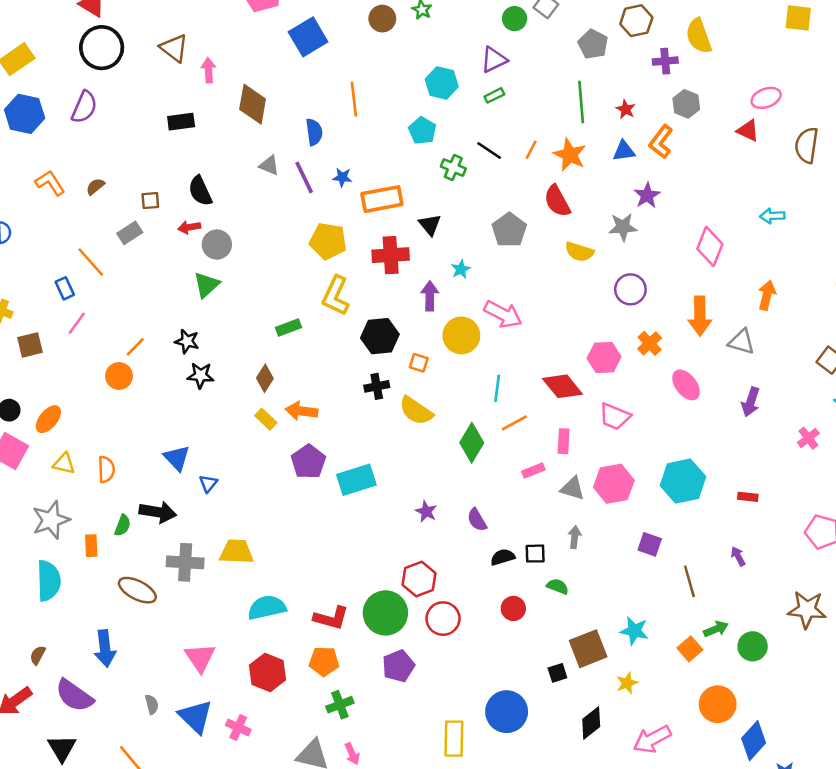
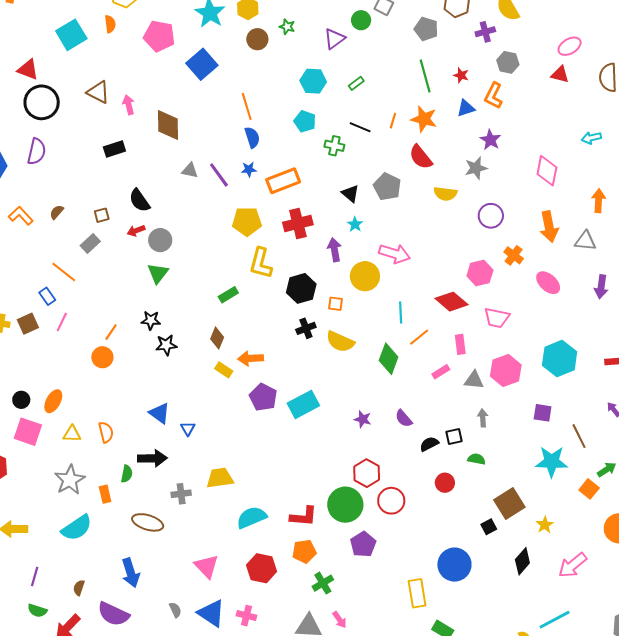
purple triangle: (494, 60) -> (334, 39), moved
blue semicircle: (314, 132) -> (252, 137), moved
black triangle: (430, 225) -> (350, 193), moved
brown square: (30, 345) -> (28, 324), moved
gray cross: (185, 562) -> (181, 494), size x0.7
cyan semicircle: (49, 581) -> (77, 528), turned 68
cyan star: (634, 631) -> (552, 462), moved, size x1.4

